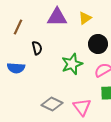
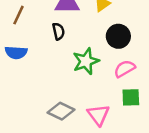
black semicircle: (37, 48) -> (58, 31), moved
blue semicircle: (16, 68) -> (16, 52), moved

